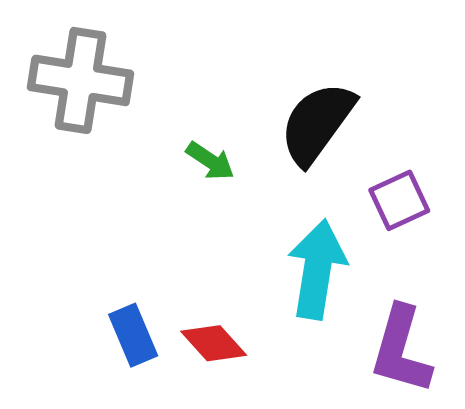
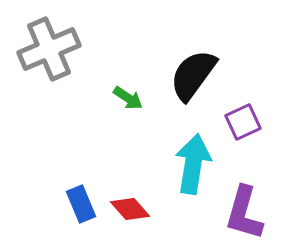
gray cross: (81, 80) -> (49, 49), turned -32

